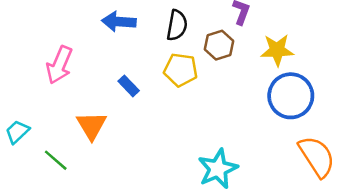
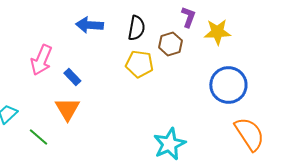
yellow star: (277, 50) -> (217, 32), moved
blue rectangle: (129, 86) -> (72, 77), moved

